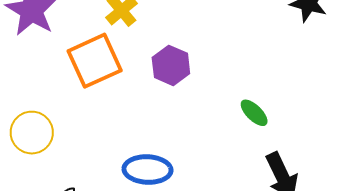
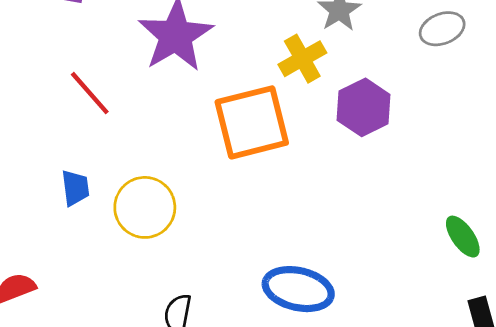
purple hexagon: (171, 65) -> (364, 107), moved

